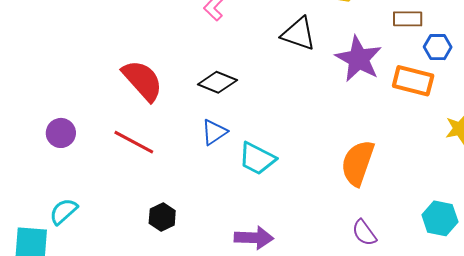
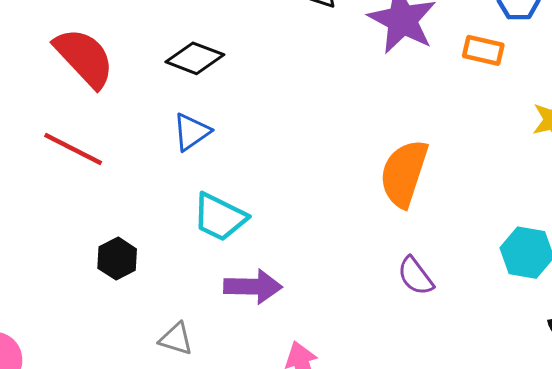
orange rectangle: (413, 81) -> (483, 50), size x0.7
cyan trapezoid: (257, 159) -> (220, 217), moved

